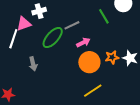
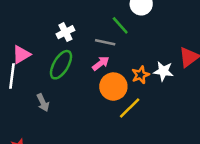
white cross: (39, 11) -> (65, 32), moved
gray line: (72, 25) -> (105, 42), moved, turned 49
yellow line: (93, 91) -> (130, 108), moved

